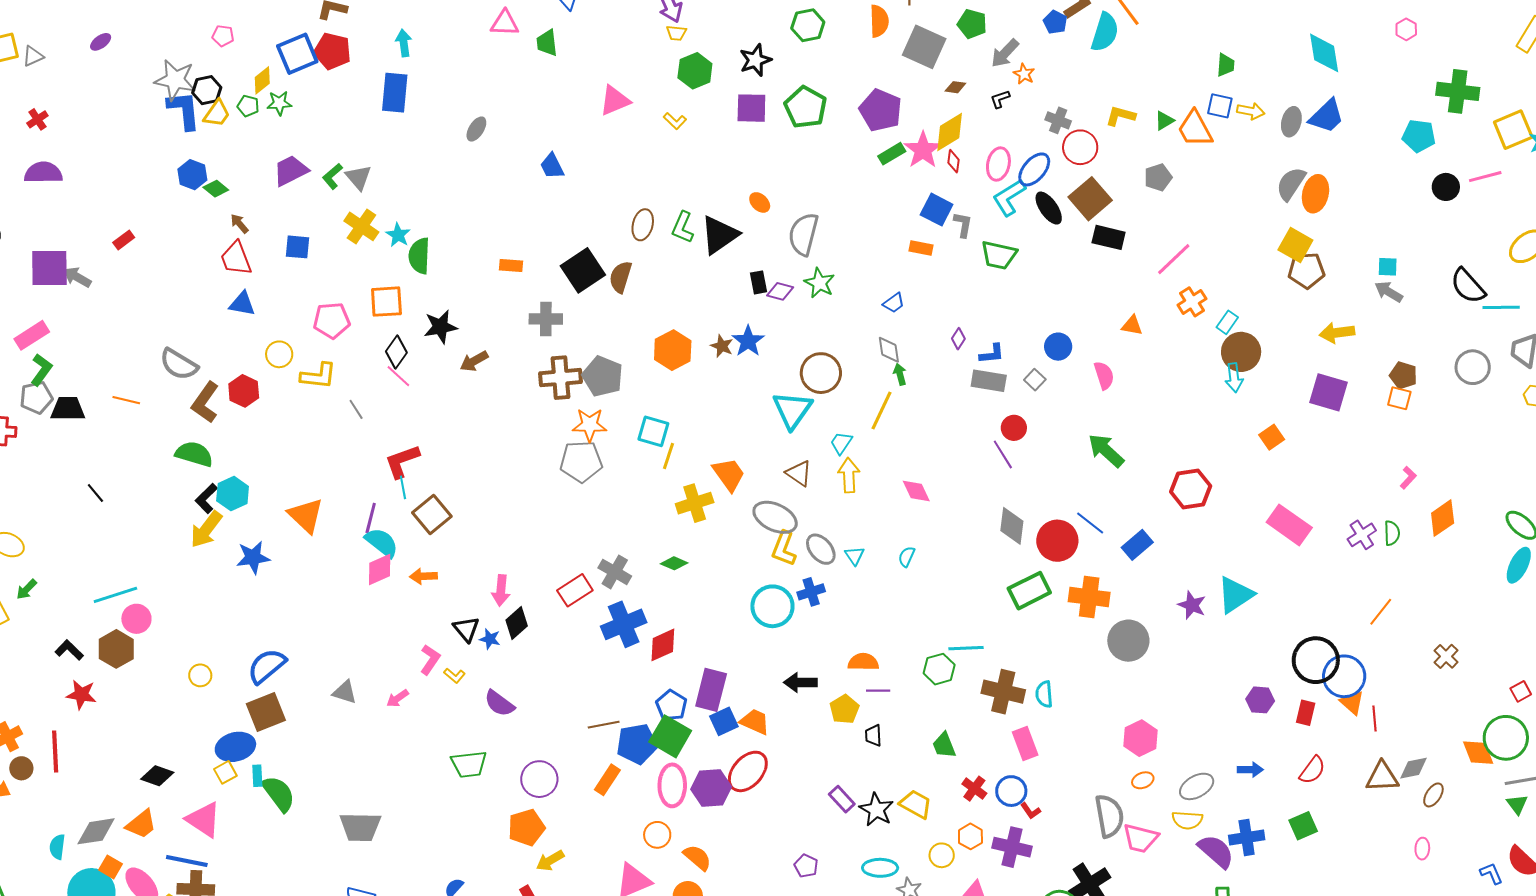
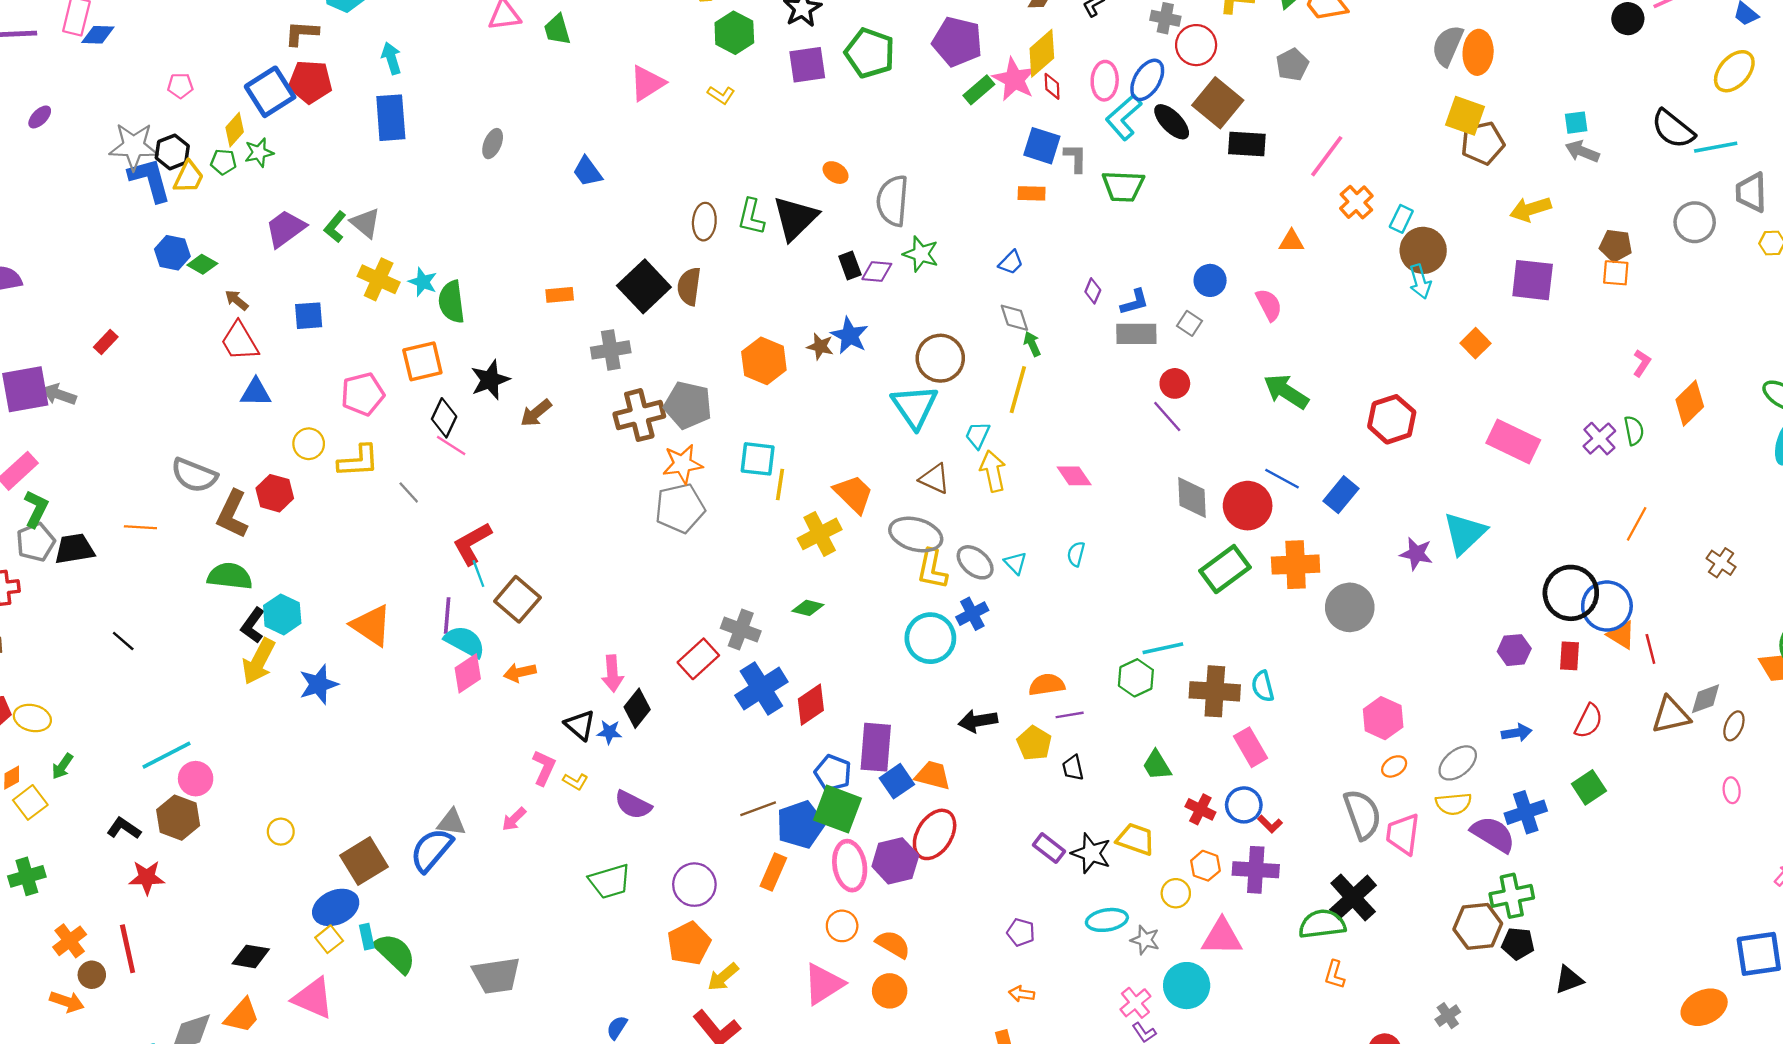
blue semicircle: (267, 666) -> (431, 850), moved
pink trapezoid: (1140, 838) -> (1403, 834), turned 93

